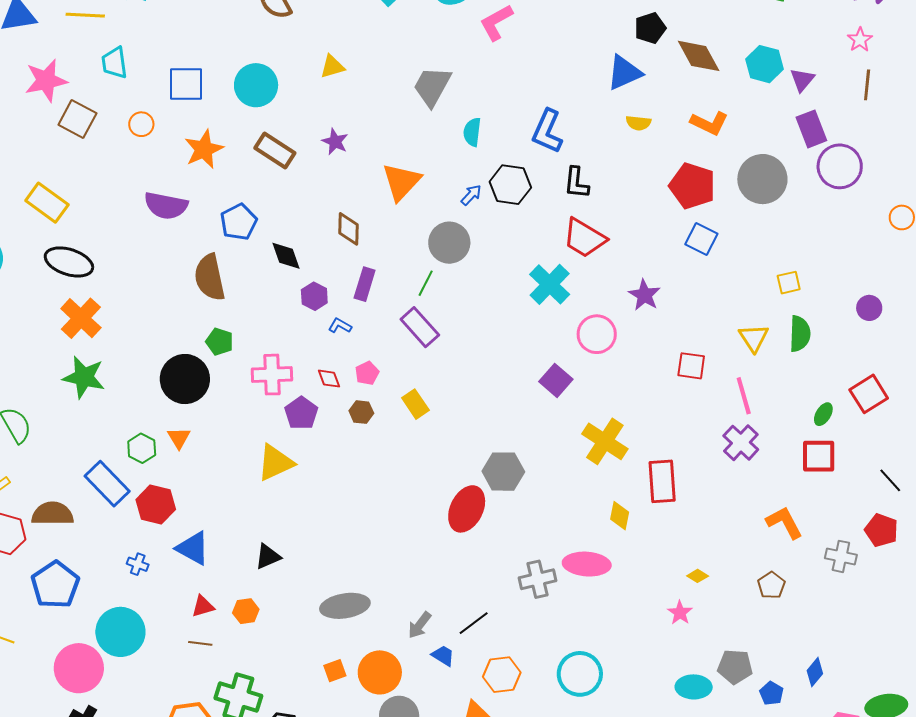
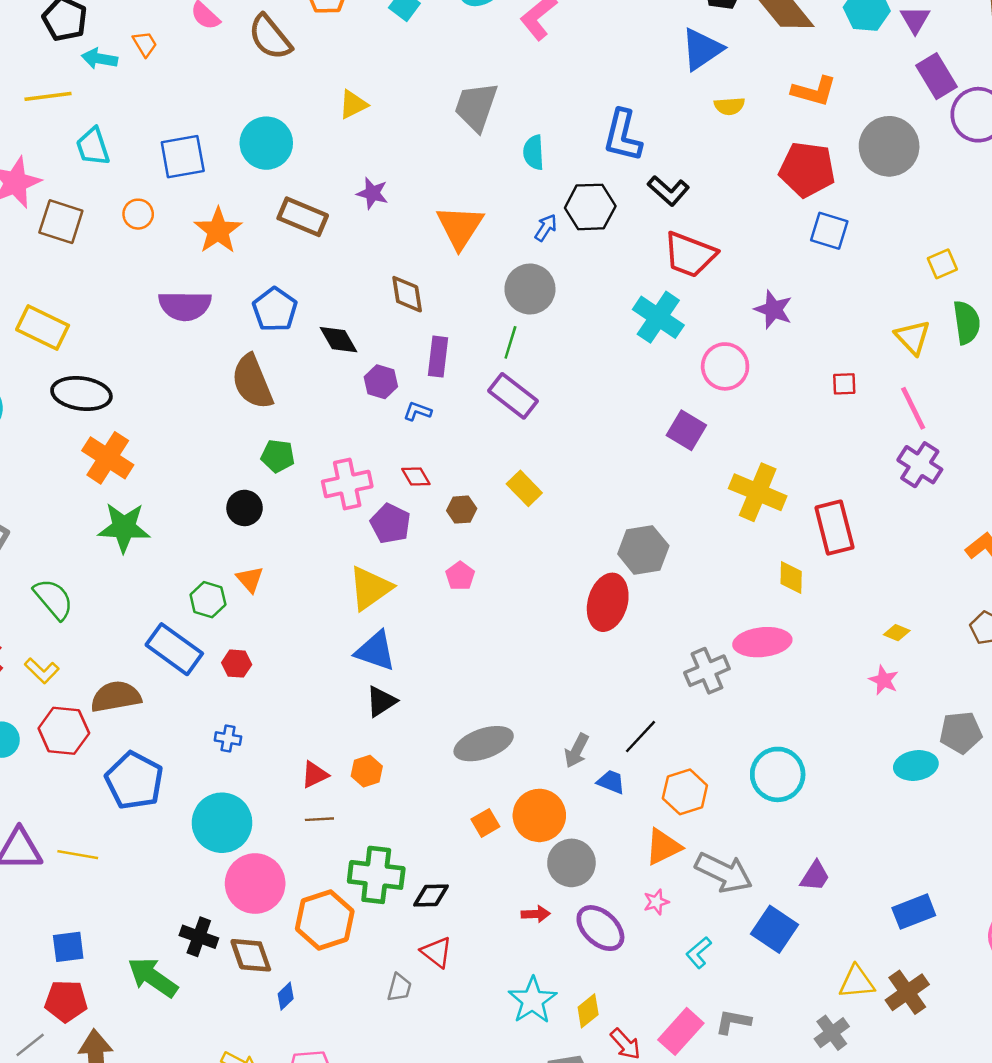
black L-shape: (576, 183) -> (668, 191), turned -44
red square: (691, 366) -> (844, 384), size x0.7
pink pentagon: (367, 373) -> (460, 576), moved
black circle: (185, 379) -> (245, 508), size x0.6
red hexagon: (156, 505) -> (237, 664), size x0.6
blue triangle: (193, 548) -> (375, 651), moved
pink circle: (79, 668) -> (255, 884), moved

